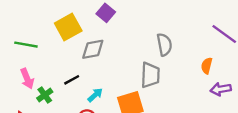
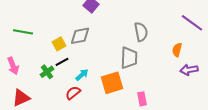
yellow square: (68, 27) -> (59, 44), moved, size x0.6
pink arrow: (27, 79) -> (13, 66), moved
green cross: (45, 95) -> (47, 72), moved

